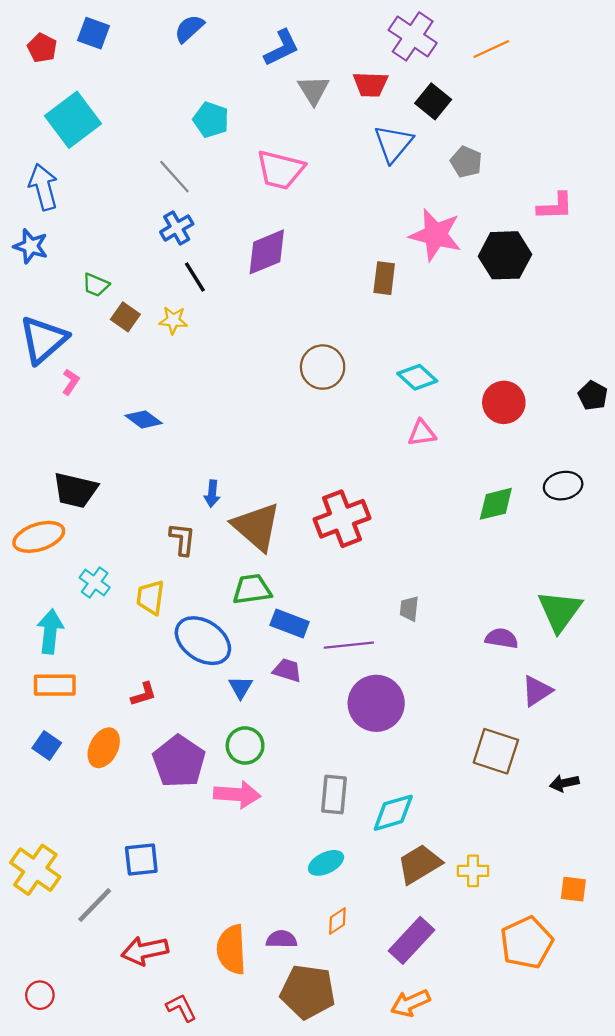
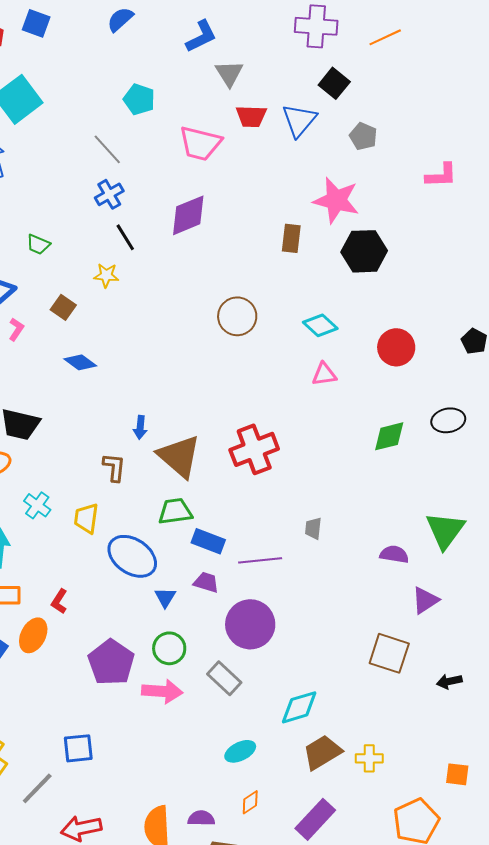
purple cross: (413, 36) -> (316, 26), turned -30
red trapezoid: (370, 84) -> (251, 116), moved
black hexagon: (505, 255) -> (364, 251), moved
brown square: (125, 317) -> (63, 307), moved
red L-shape: (144, 694) -> (59, 601), moved, turned 140
purple circle: (376, 703) -> (250, 624), moved
orange ellipse: (104, 748) -> (33, 635), moved
gray rectangle: (334, 795) -> (224, 678), moved, turned -52

